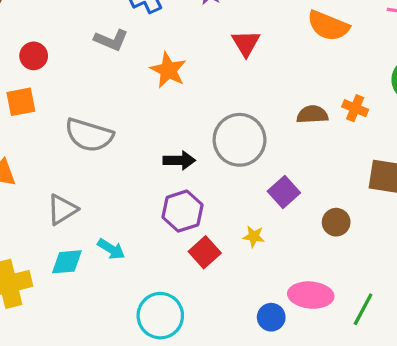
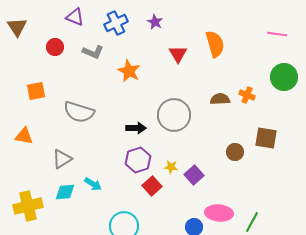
orange semicircle: (328, 26) -> (215, 44), moved, turned -128
red circle: (34, 56) -> (55, 47), moved
purple square: (284, 192) -> (194, 175), moved
brown circle: (336, 222) -> (235, 152), moved
yellow star: (254, 236) -> (171, 167), moved

